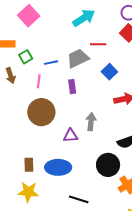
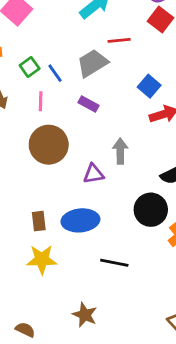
green square: (26, 57) -> (30, 67), moved
blue line: (51, 63) -> (55, 73), turned 72
blue square: (109, 72) -> (149, 86), moved
purple rectangle: (72, 87) -> (89, 104), turned -48

